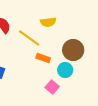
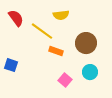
cyan circle: (65, 70) -> (90, 72), moved

